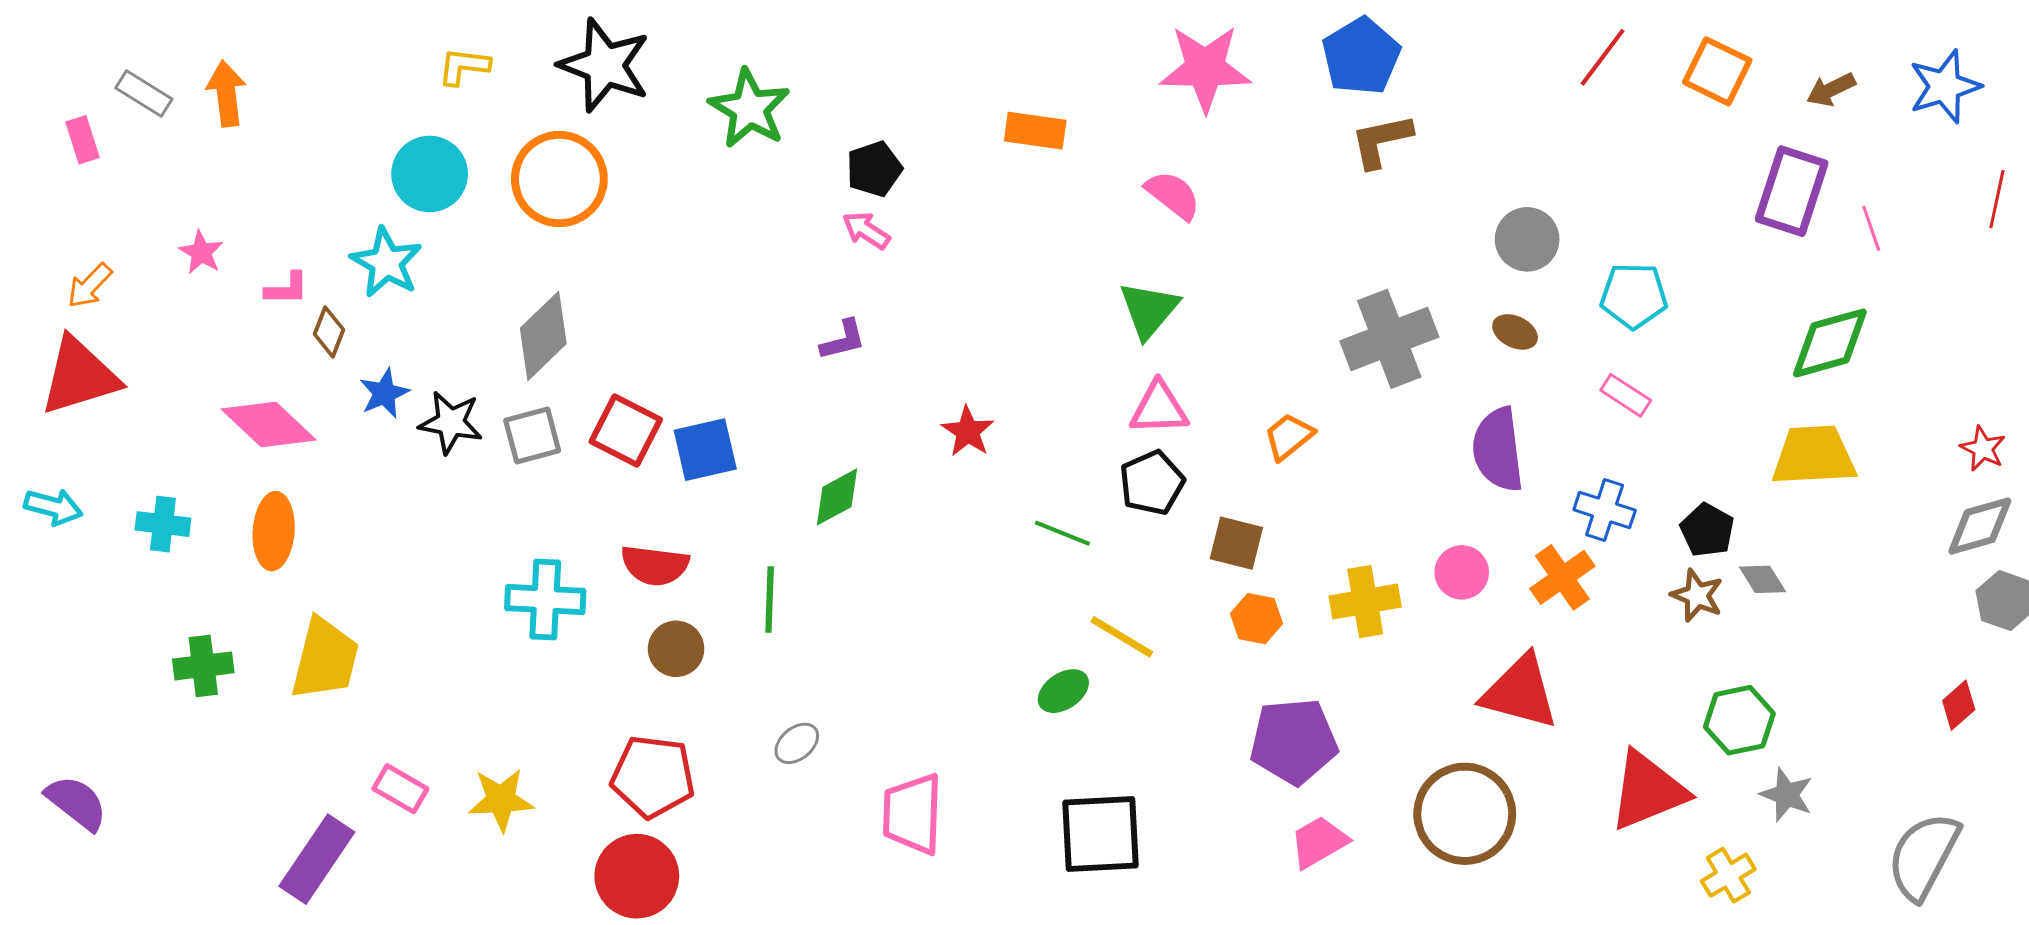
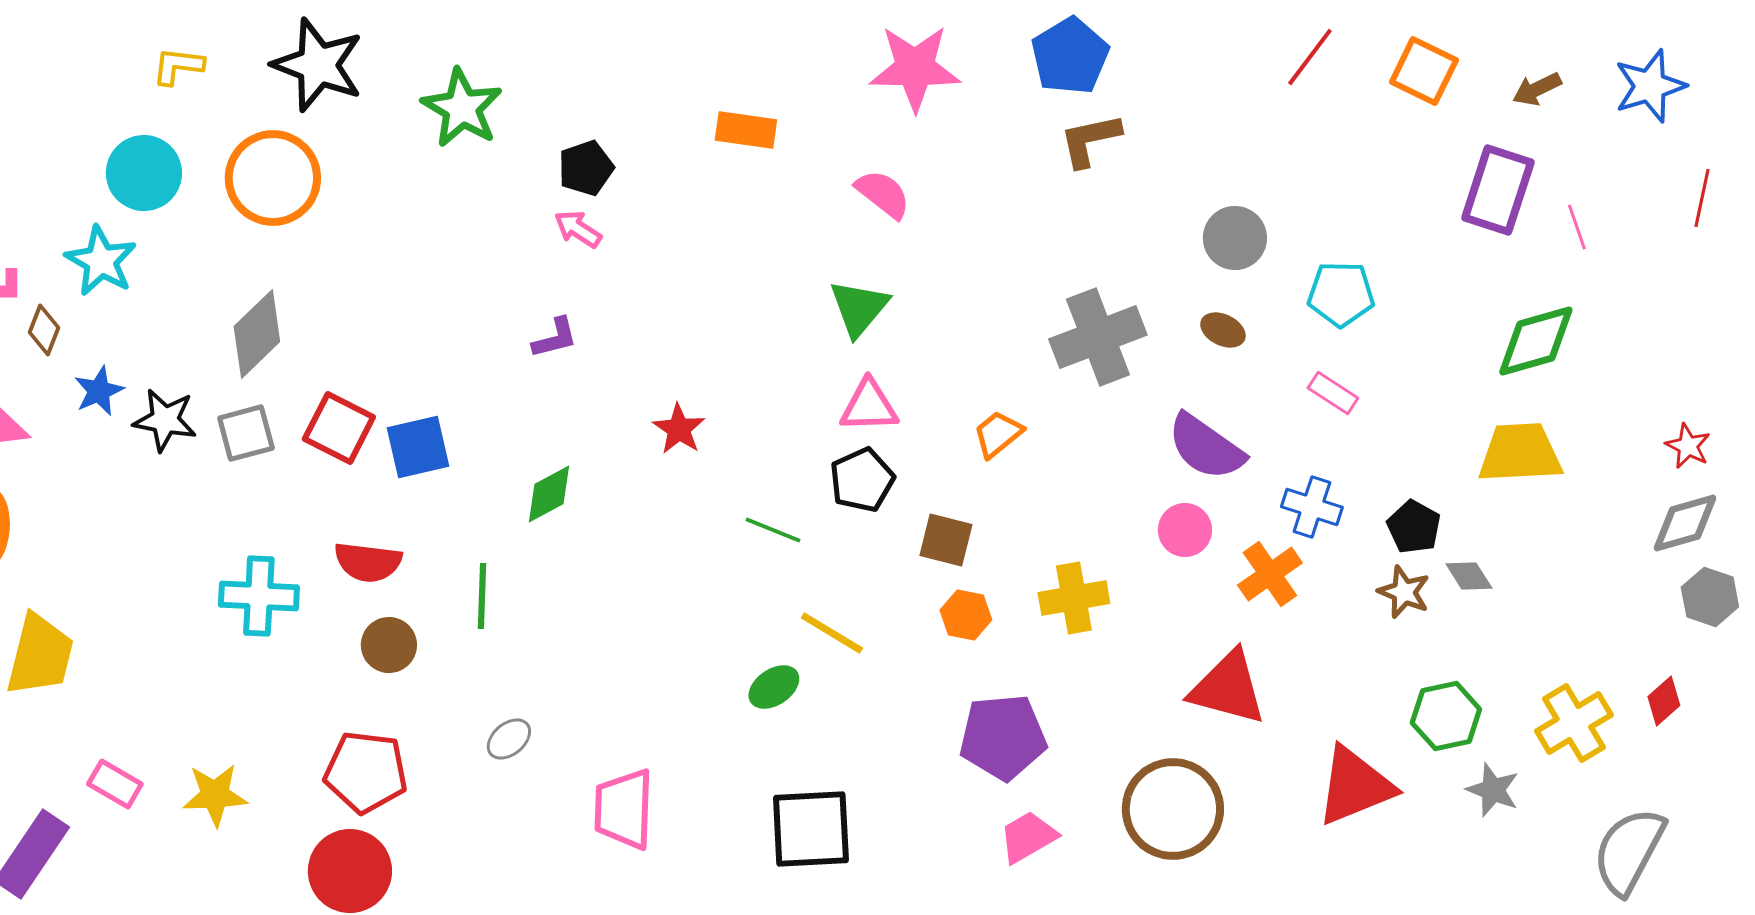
purple semicircle: (1498, 450) -> (1206, 447), turned -48
pink circle: (1462, 572) -> (1185, 530), moved
yellow cross: (1728, 875) -> (1574, 723), moved, size x1.4

